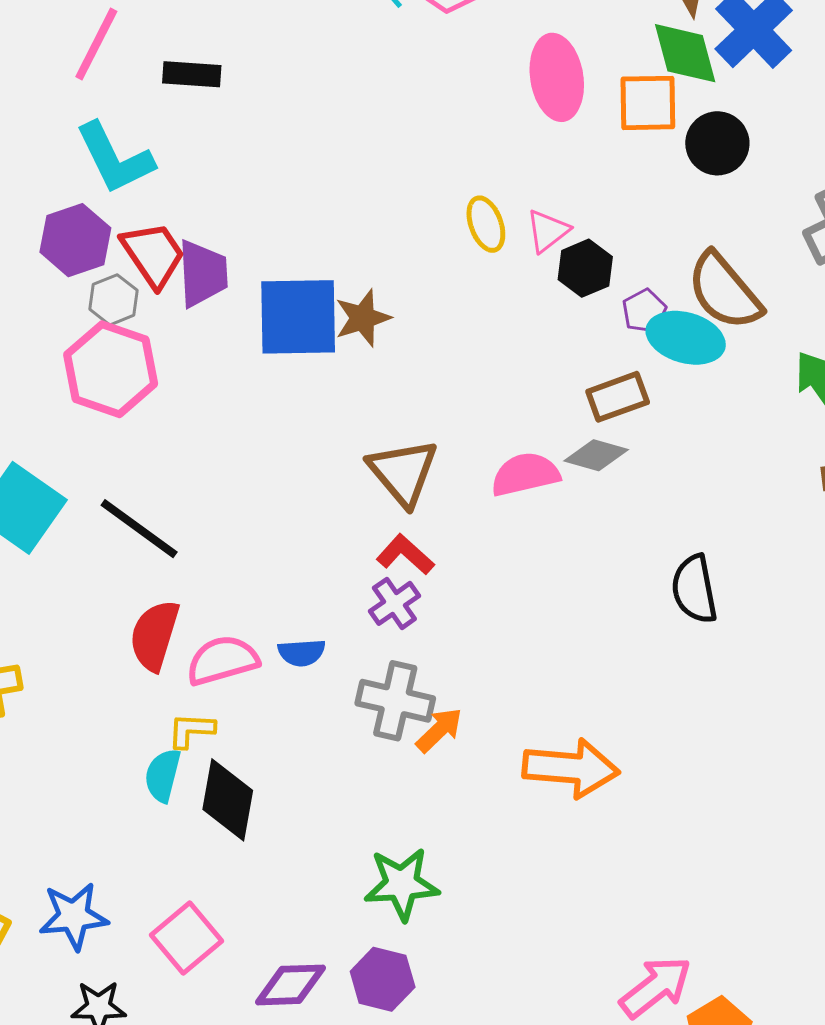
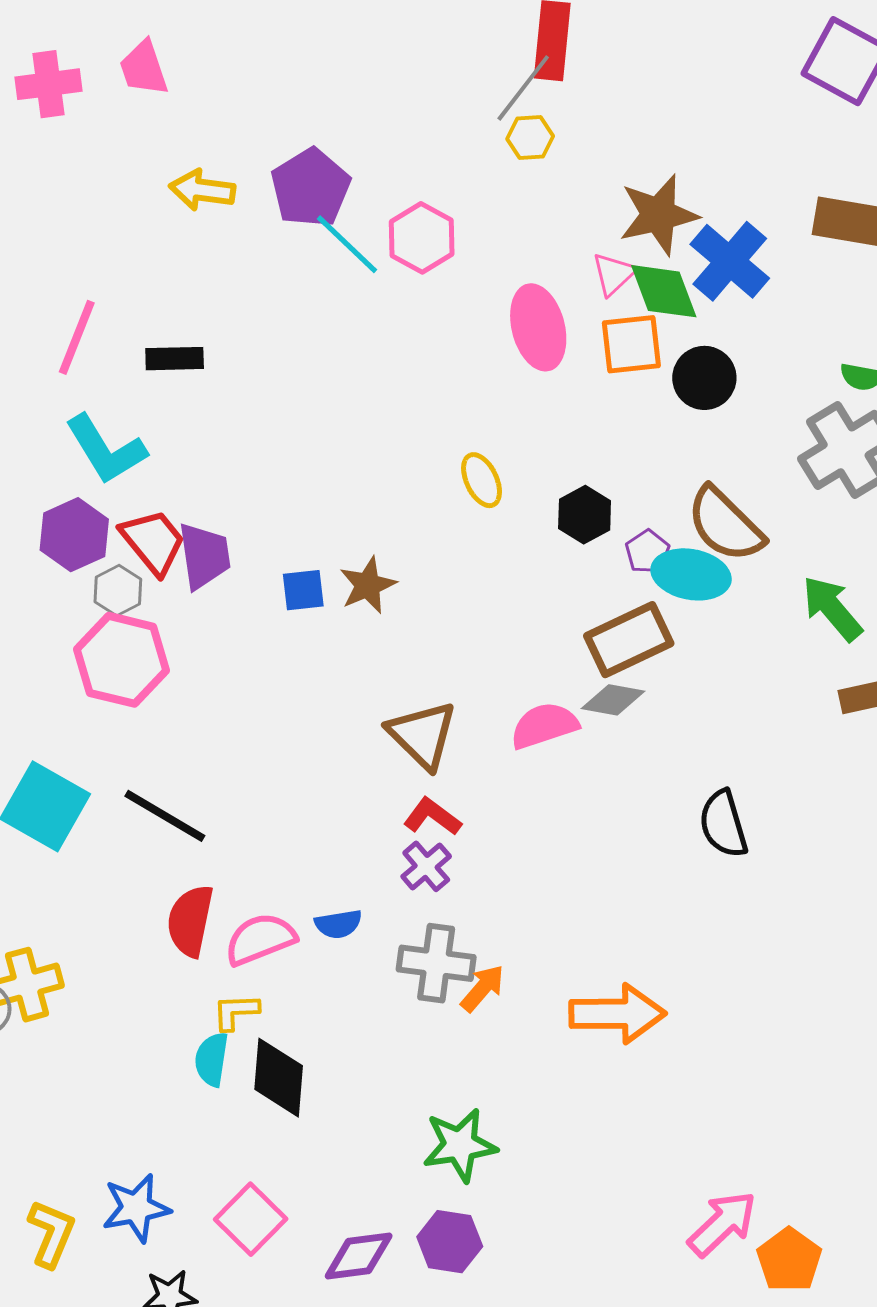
pink triangle: (548, 231) -> (614, 274), moved
blue square: (298, 317) -> (303, 590), size x0.5
brown rectangle: (618, 397) -> (629, 640), size x1.4

